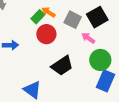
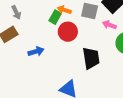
black trapezoid: (62, 66) -> (91, 58), turned -50

